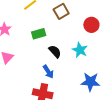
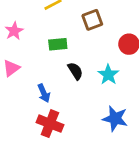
blue arrow: (48, 72) -> (44, 93), moved

